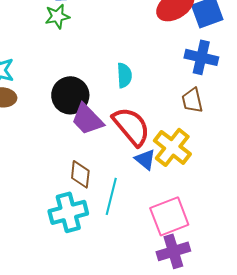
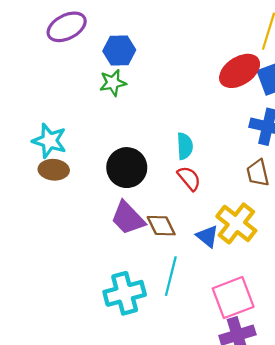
purple trapezoid: (87, 119) -> (128, 218), moved
red semicircle: (131, 126) -> (189, 178), moved, size x0.6
brown diamond: (80, 174) -> (161, 226), moved, turned -32

